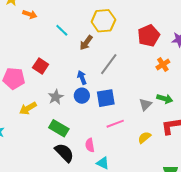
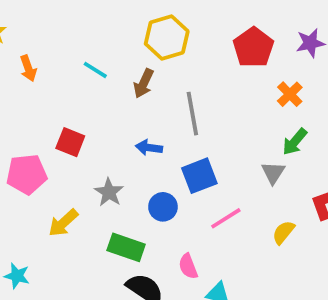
orange arrow: (30, 14) -> (28, 68), moved, turned 64
gray line: (109, 64) -> (192, 114), turned -35
blue arrow: (82, 78) -> (149, 148), turned -48
blue circle: (82, 96) -> (163, 207), moved
green arrow: (165, 99) -> (295, 142), moved, turned 126

